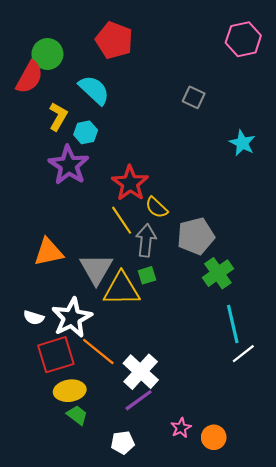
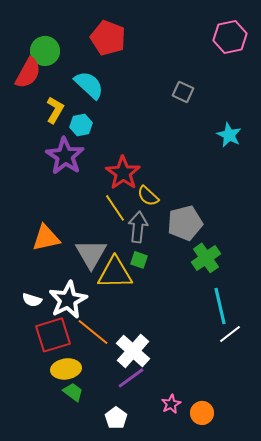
green square: (147, 275) -> (139, 260), turned 36
white pentagon: (123, 443) -> (116, 418), turned -30

